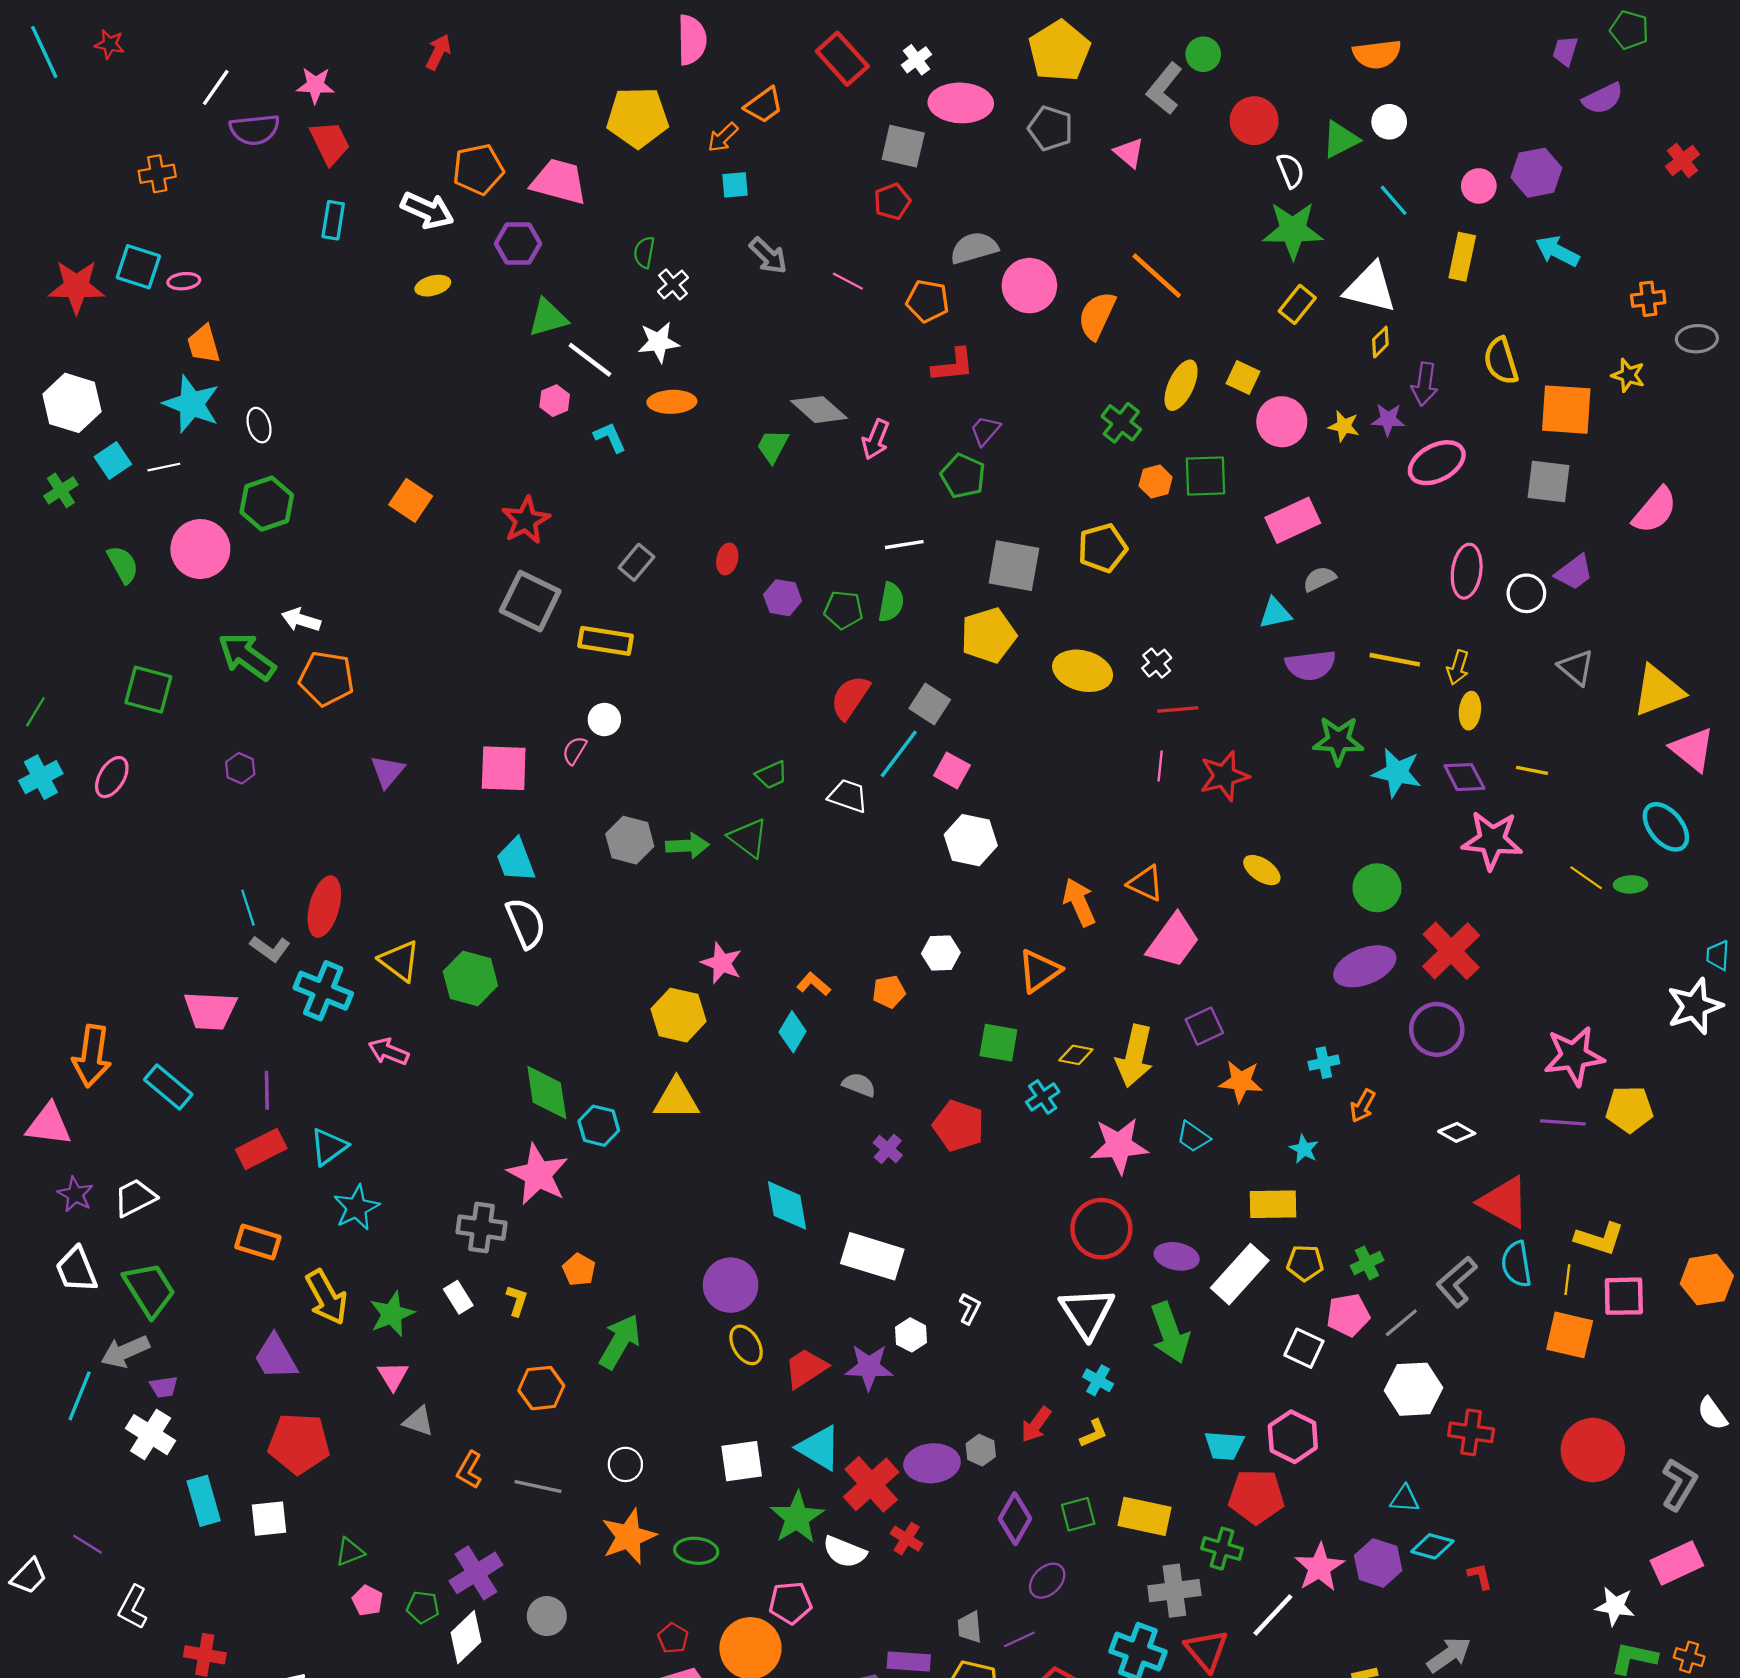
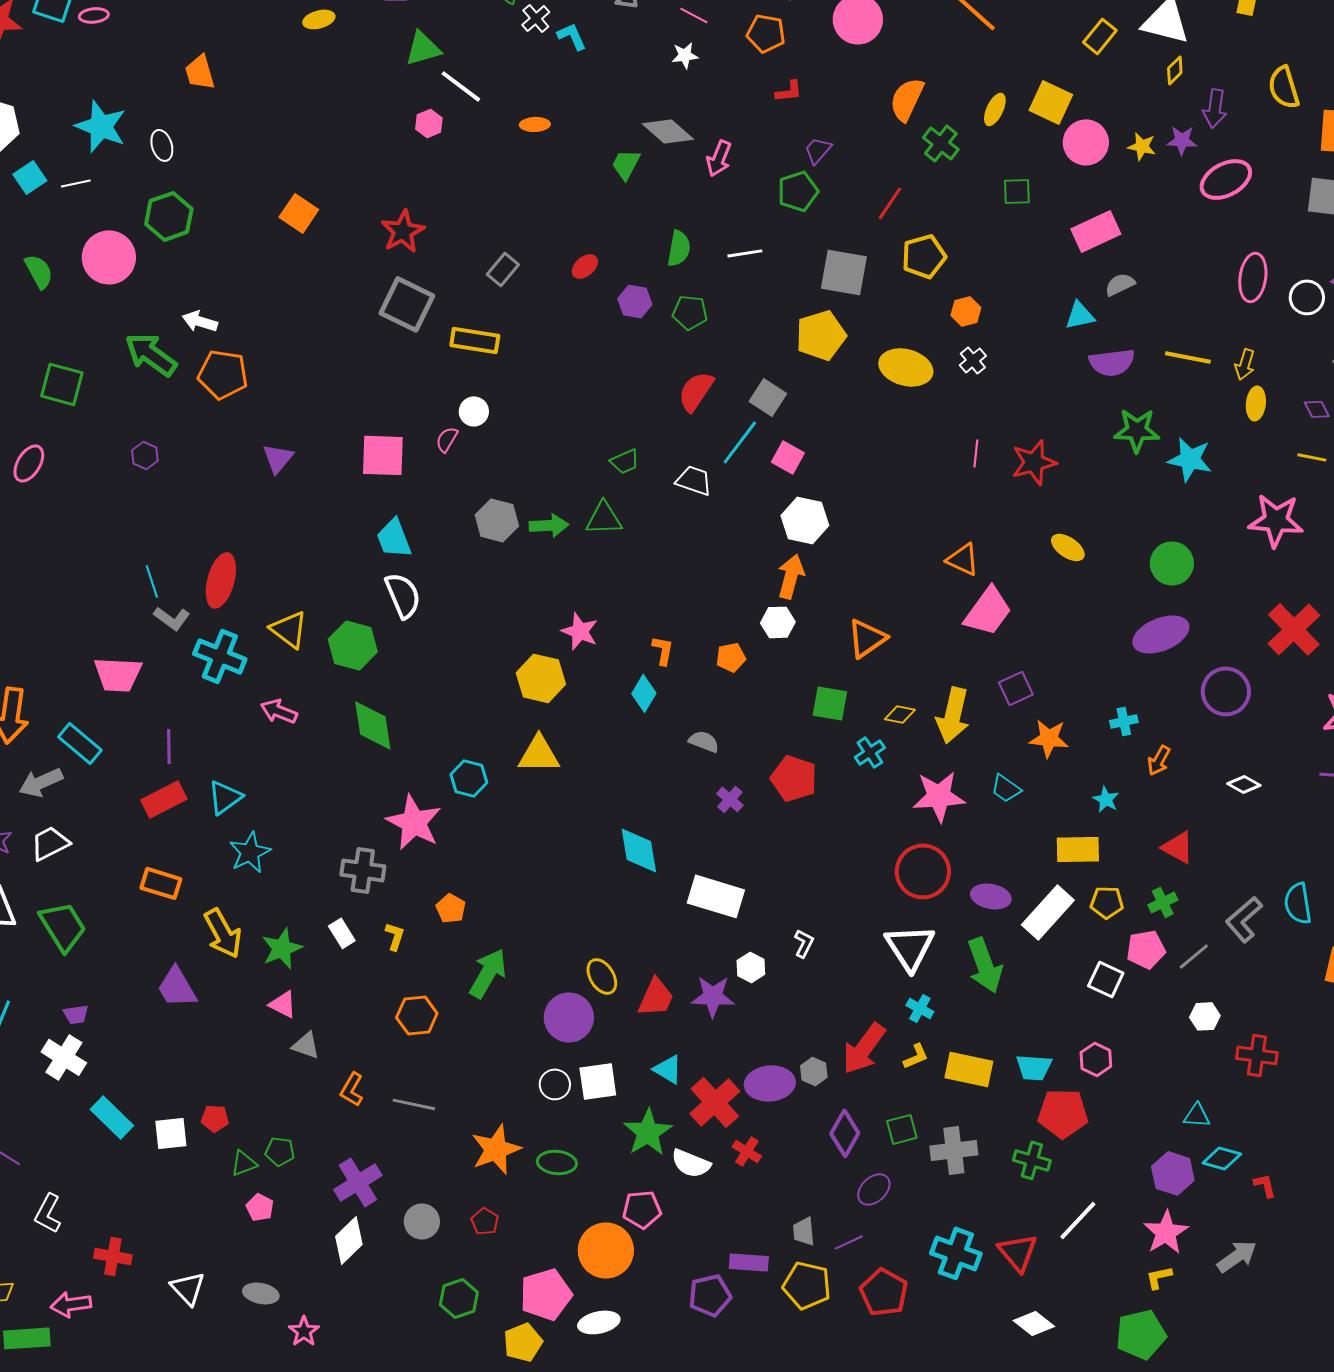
orange semicircle: (1097, 315) -> (907, 99), moved
white star: (659, 342) -> (685, 55), moved, size x0.7
orange trapezoid: (204, 344) -> (200, 72), moved
red L-shape: (953, 365) -> (789, 91), size x0.7
yellow square: (1243, 377) -> (1051, 102), size x1.4
yellow ellipse: (1181, 385) -> (995, 109), size x0.7
orange ellipse: (672, 402) -> (535, 124), size x0.7
cyan L-shape: (610, 437) -> (572, 36), moved
green pentagon: (963, 476) -> (798, 191), turned 30
green square: (1205, 476) -> (1017, 191), size x0.7
orange hexagon: (1156, 482) -> (966, 311), moved
red ellipse: (727, 559) -> (585, 266), turned 36
green semicircle: (891, 602) -> (679, 248), moved
red line: (1178, 710) -> (890, 203), moved, turned -51
purple diamond: (1464, 777) -> (1317, 409), moved, size x0.7
green triangle: (748, 838) -> (604, 518), turned -39
orange arrow: (1079, 902) -> (791, 576), moved, turned 39
red cross: (1451, 951) -> (1294, 629), moved
orange L-shape: (814, 984) -> (663, 650), turned 60
green diamond: (547, 1093) -> (373, 725), moved
red triangle: (1504, 1202) -> (1178, 847), moved, size x0.7
purple circle: (731, 1285) -> (569, 1017), moved
gray arrow: (125, 1352) -> (41, 782), moved
red trapezoid: (806, 1368) -> (656, 997), turned 147
pink triangle: (393, 1376) -> (283, 1004), turned -32
white hexagon: (1414, 1389) -> (1205, 1016), size x0.6
red arrow: (1036, 1425) -> (864, 1048), size x1.6
pink hexagon: (1293, 1437) -> (1096, 1059), size x0.7
red pentagon: (299, 1443) -> (215, 1118), moved, size x0.5
cyan triangle: (819, 1448) -> (668, 1069), size x0.7
white circle: (625, 1464) -> (555, 1084), moved
cyan rectangle: (204, 1501) -> (112, 1117), turned -30
yellow rectangle: (1145, 1516) -> (969, 1069), moved
pink star: (1319, 1567) -> (1166, 1232), moved
gray cross: (1174, 1591) -> (954, 1150), moved
green pentagon: (423, 1607) -> (280, 1151), moved
red pentagon: (673, 1638) -> (485, 1221), moved

